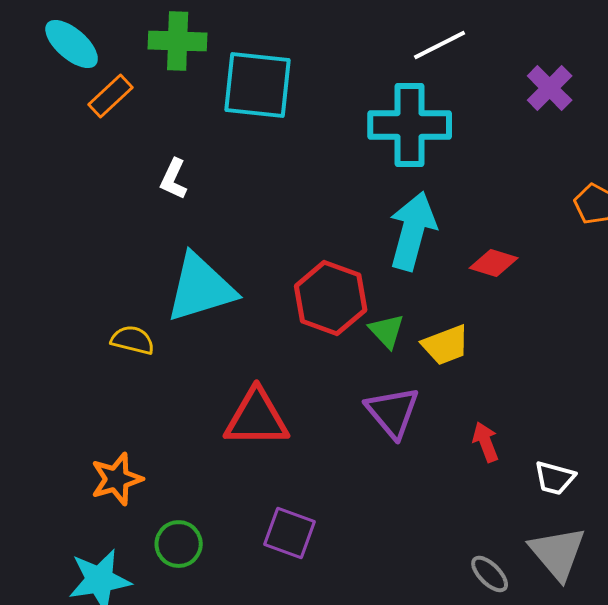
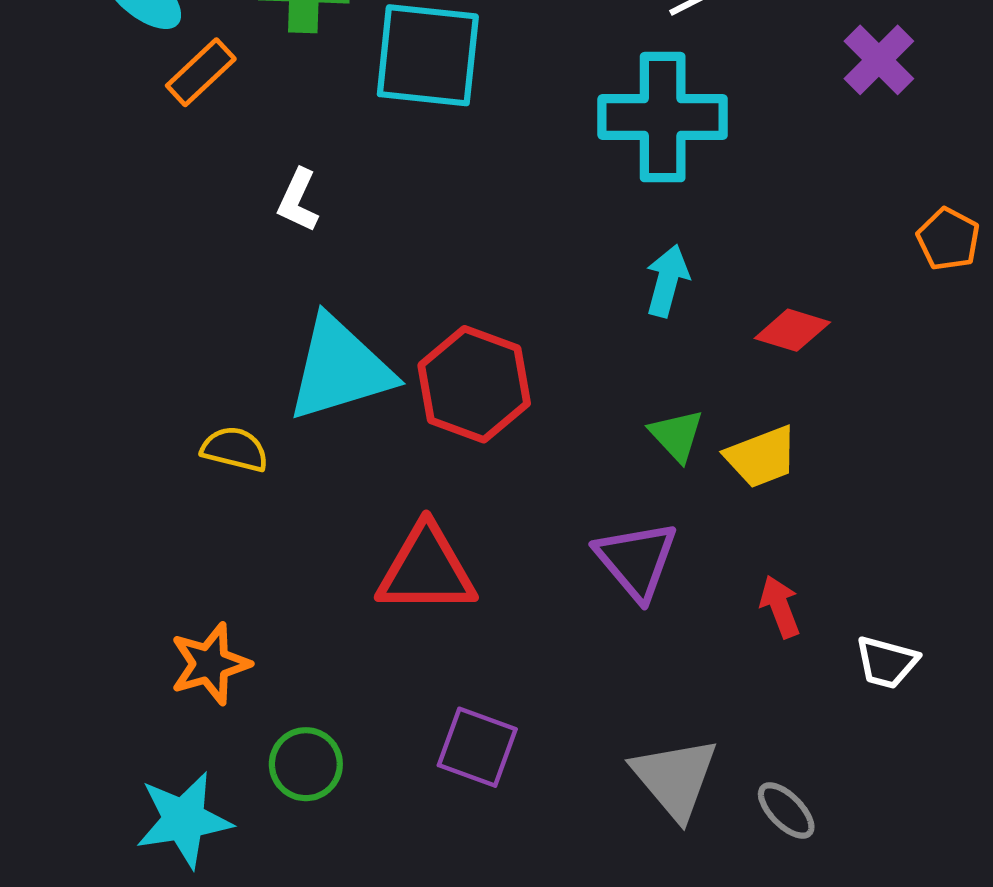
cyan arrow: (413, 231) -> (667, 281), size x0.6
red hexagon: (331, 298) -> (474, 384), moved
green triangle: (387, 331) -> (676, 435), moved
yellow trapezoid: (446, 345) -> (761, 457), moved
gray triangle: (558, 553) -> (675, 778), moved

